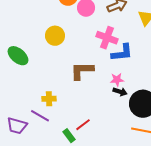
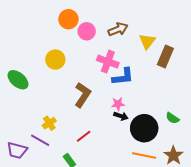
brown L-shape: (82, 71) -> (83, 95), turned 125
yellow cross: (49, 99) -> (49, 123), turned -32
red line: (83, 125) -> (84, 136), moved

